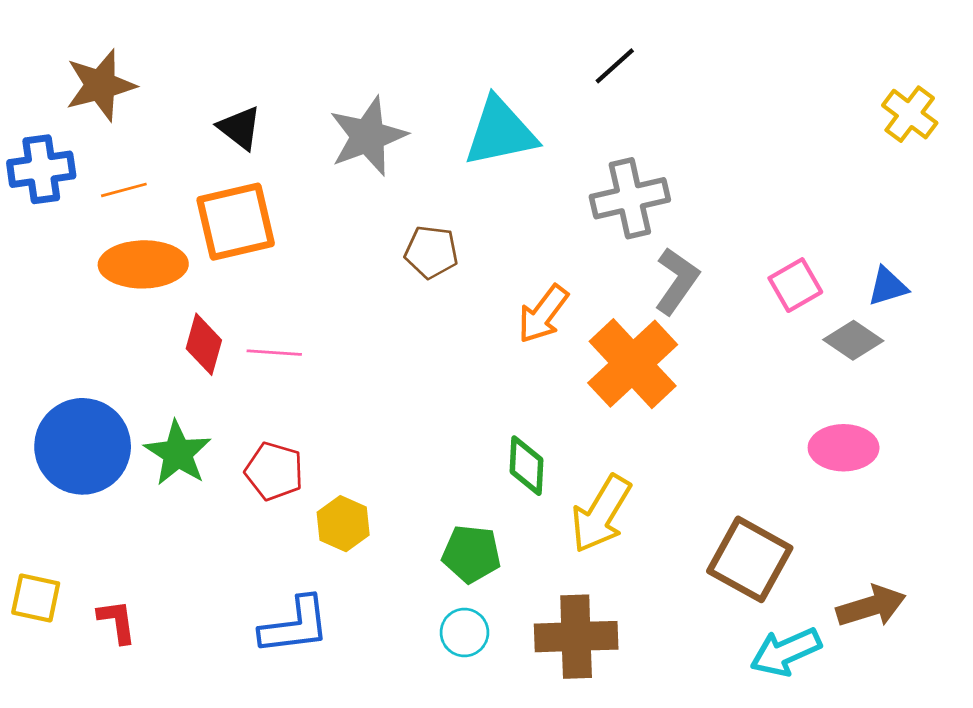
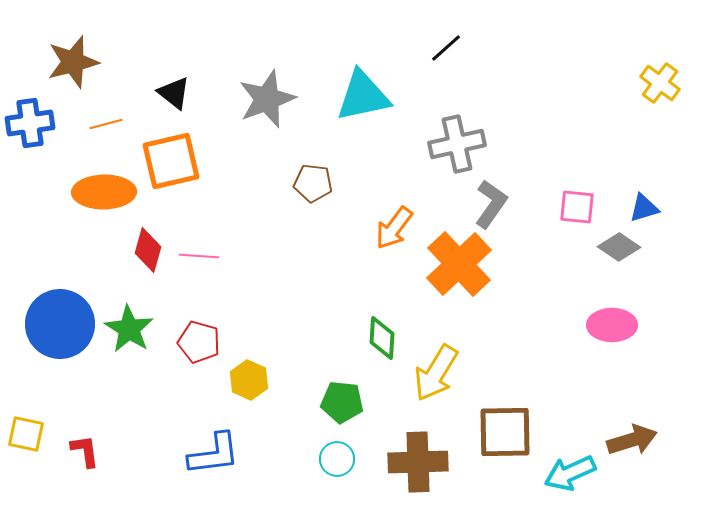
orange line: (124, 190) -> (106, 124), moved
pink square: (795, 285) -> (577, 207), turned 36
brown square: (750, 559) -> (505, 432), moved, turned -30

